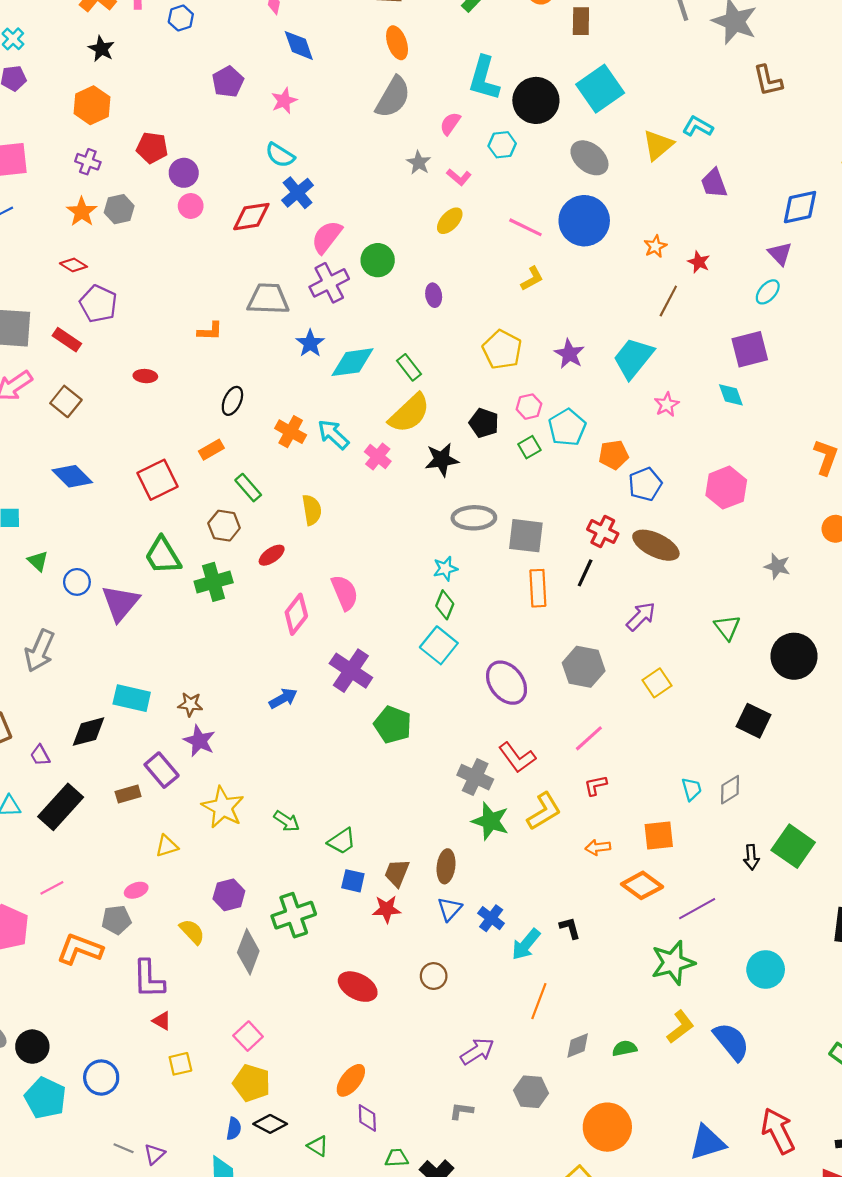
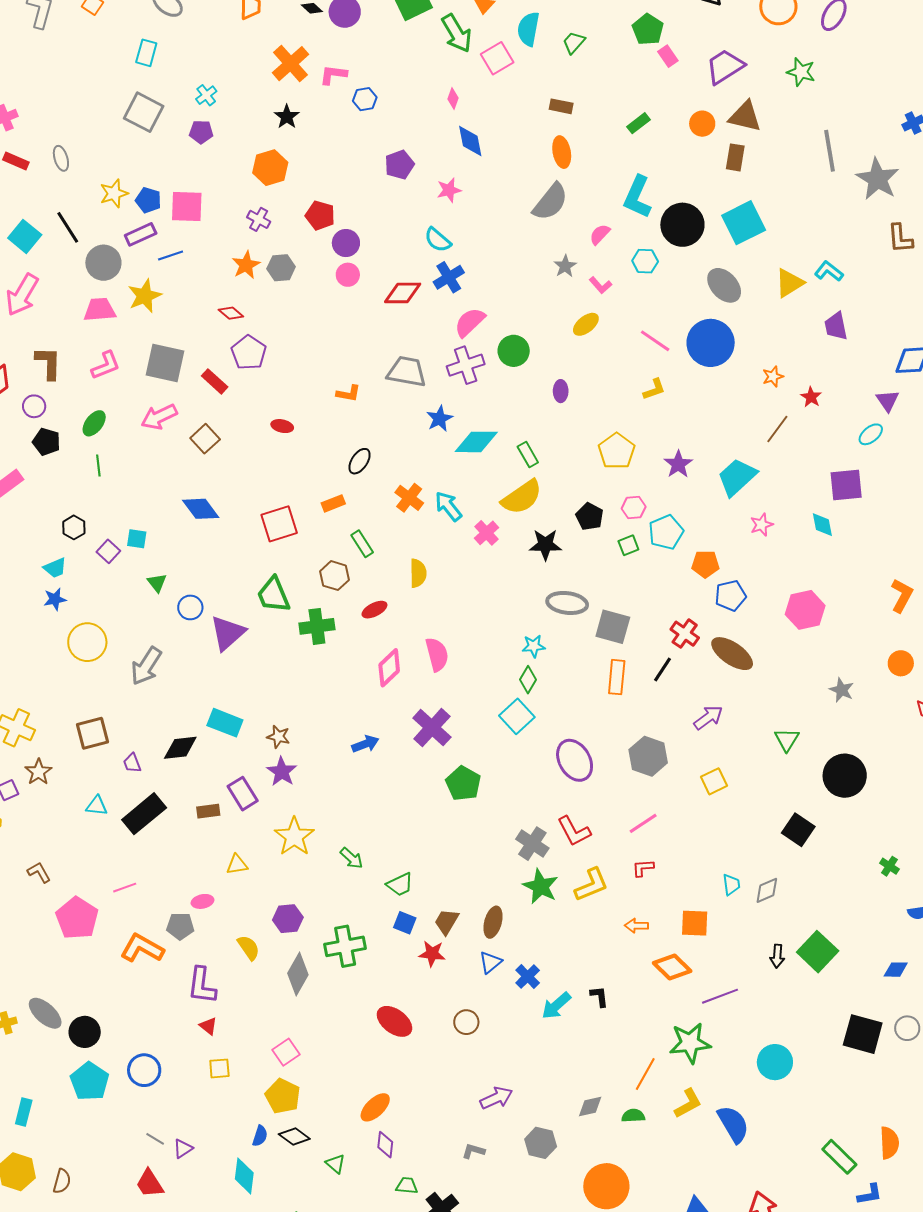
orange line: (539, 1001) -> (645, 1074), moved

